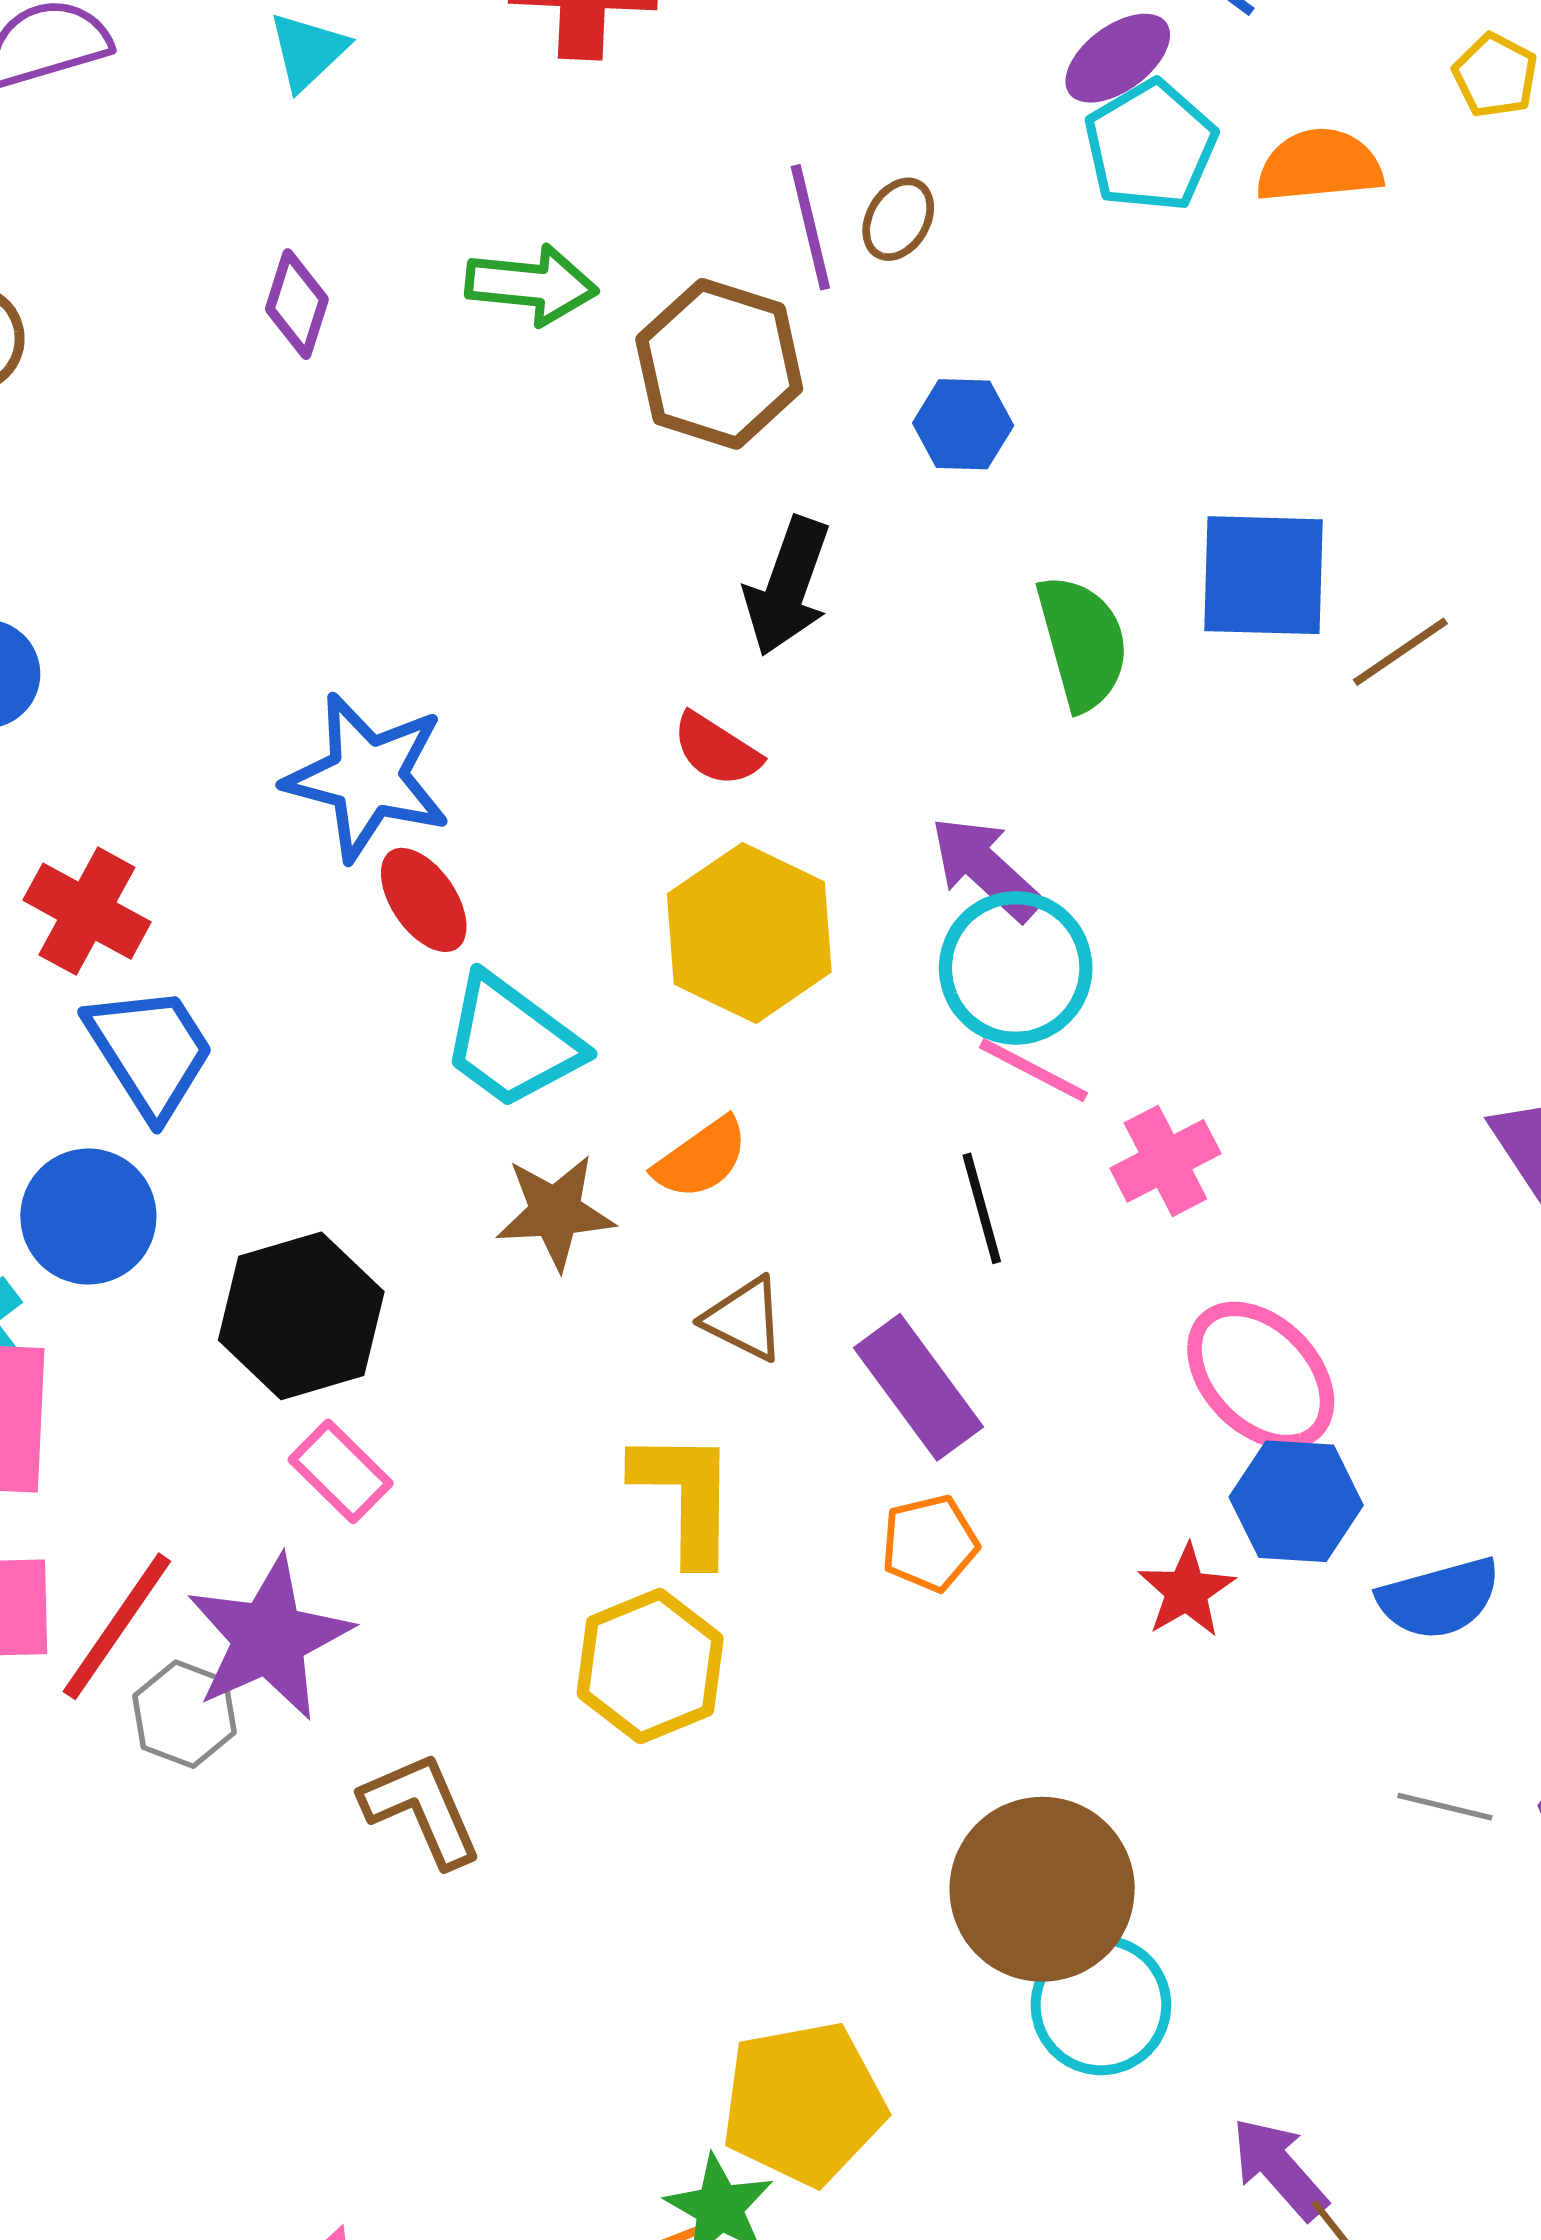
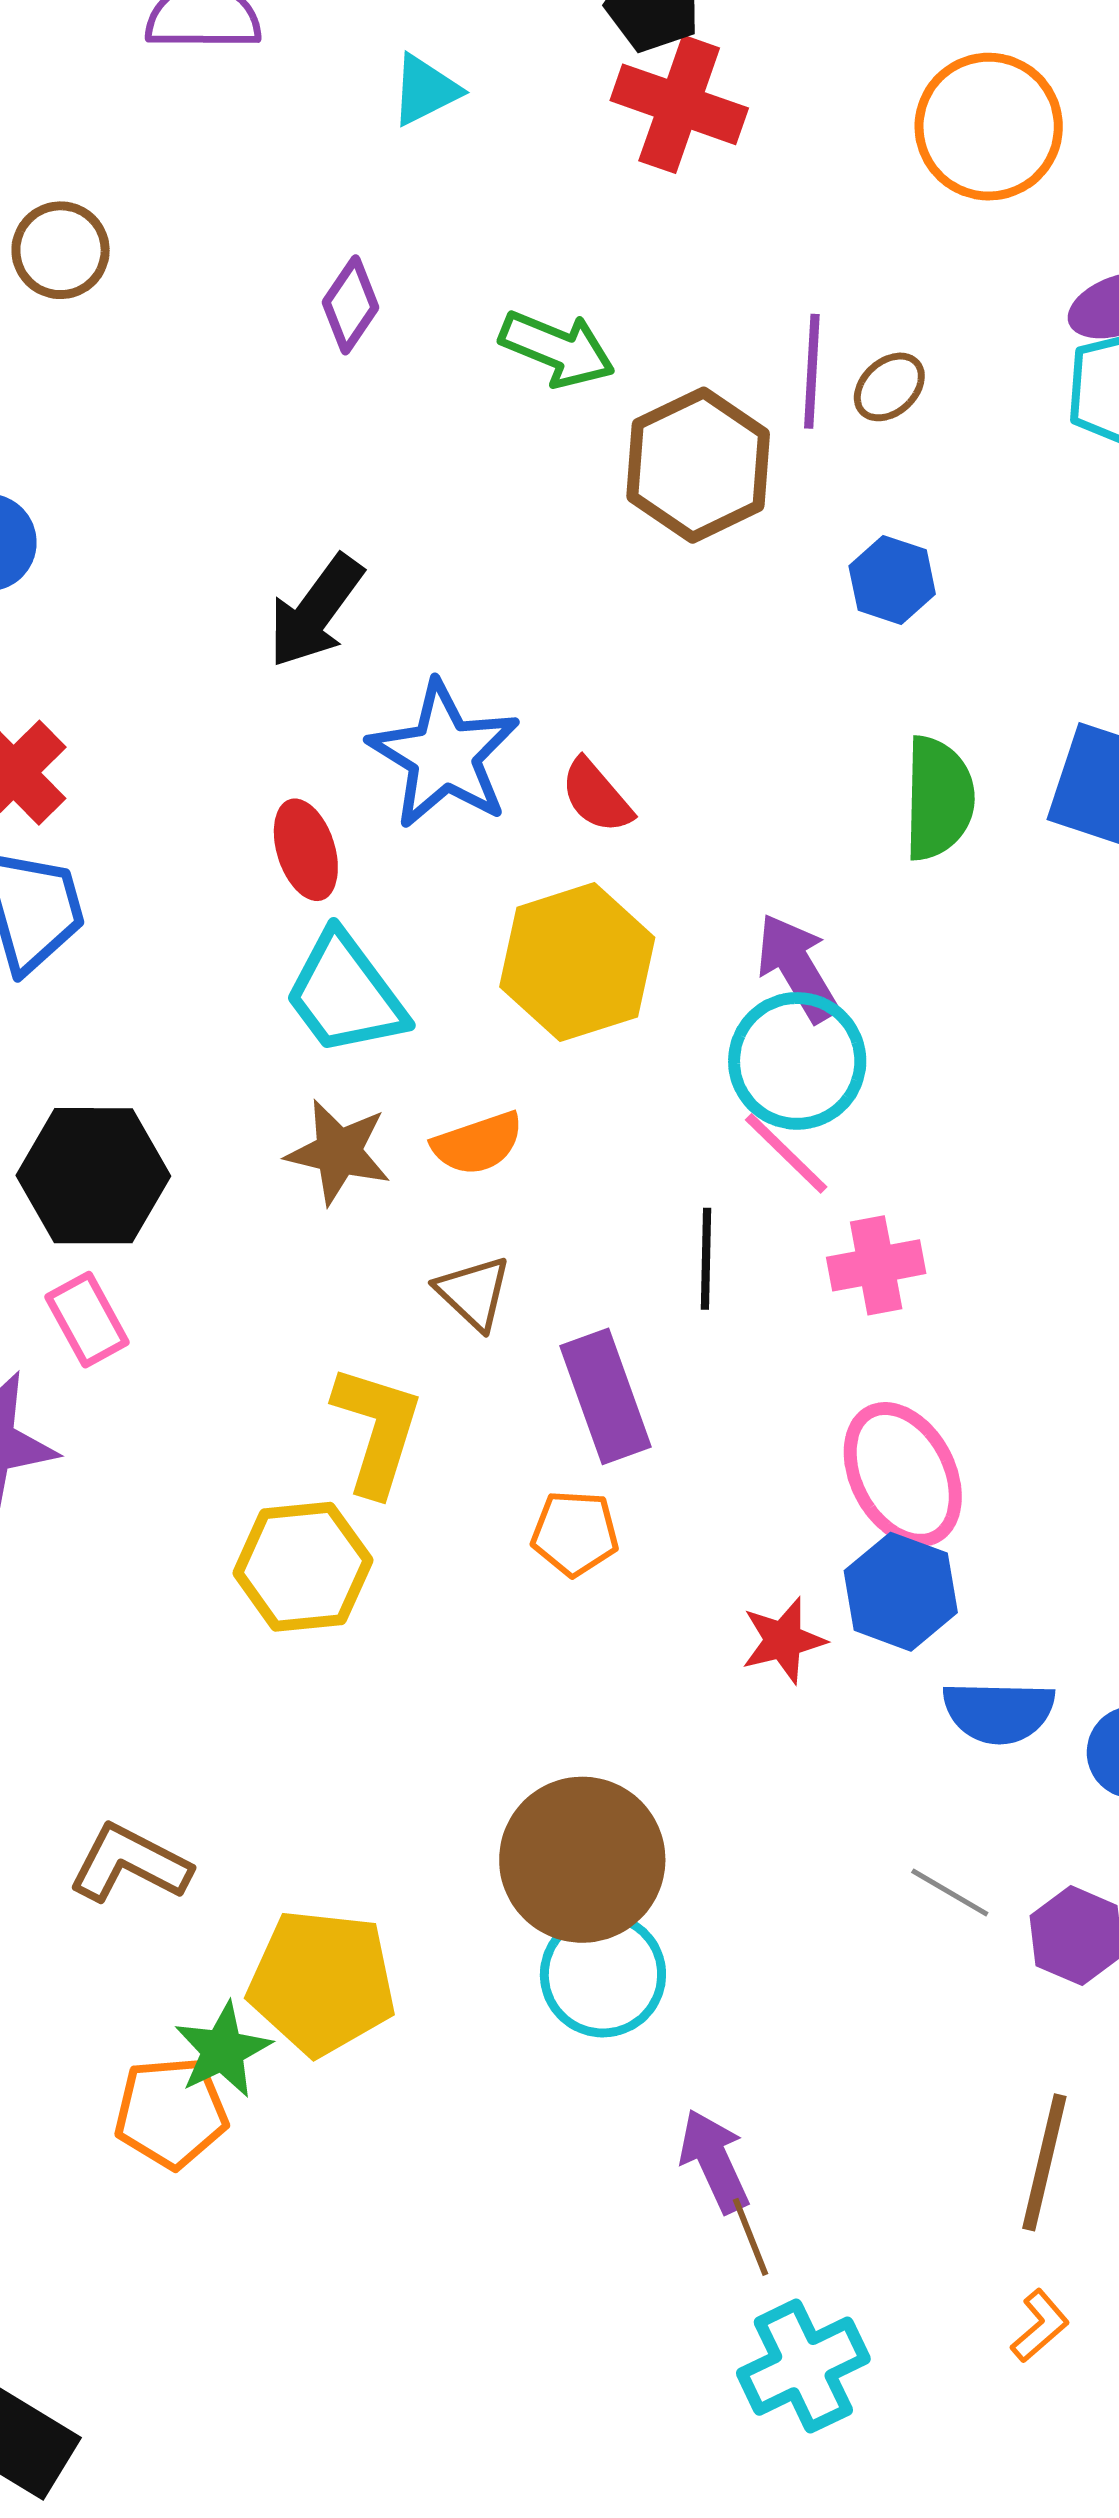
black arrow: (787, 586) -> (316, 611), moved
blue star: (367, 777) -> (444, 755), moved
brown L-shape: (422, 1809) -> (130, 1864), moved, turned -56

